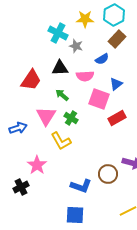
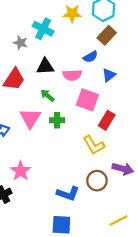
gray star: (76, 46) -> (21, 43), moved
blue triangle: (116, 84) -> (109, 75), moved
green cross: (71, 118) -> (57, 120), turned -32
red rectangle: (117, 118) -> (107, 120), turned -30
yellow L-shape: (61, 141) -> (94, 145), moved

